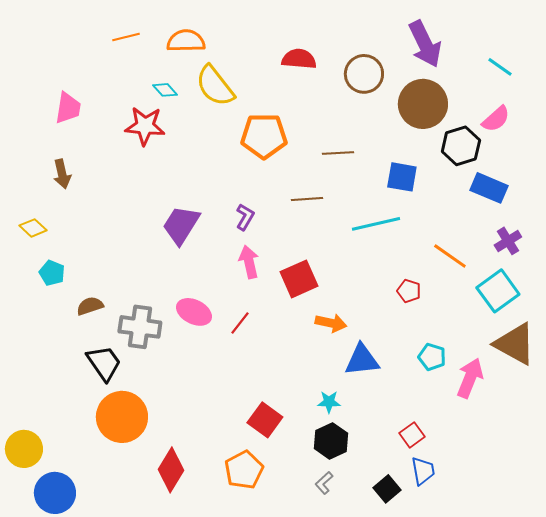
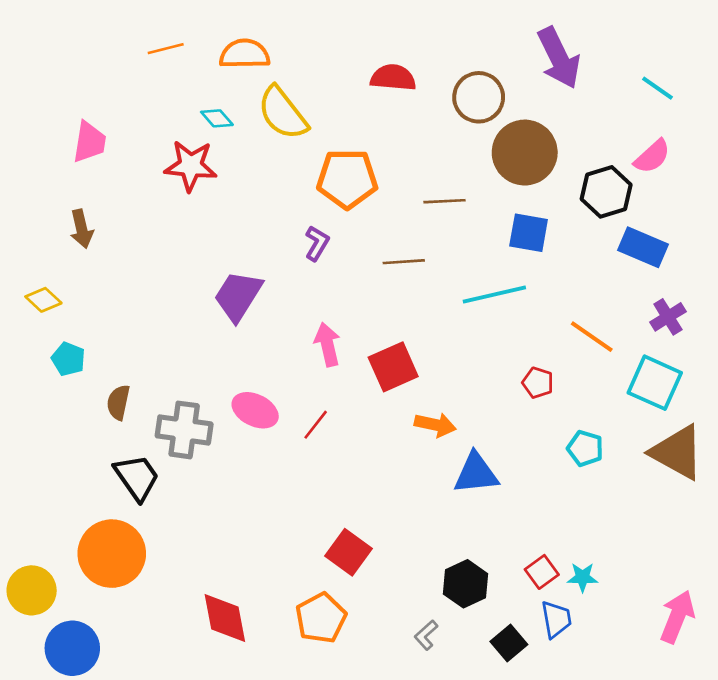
brown circle: (423, 104) -> (525, 153), moved
purple L-shape: (245, 217) -> (317, 243), moved
cyan square: (498, 291) -> (655, 383), turned -30
brown semicircle: (90, 306) -> (118, 402), turned -60
cyan pentagon: (432, 357) -> (585, 448), moved
pink arrow: (470, 378) -> (677, 617), moved
cyan star: (329, 402) -> (583, 577), moved
orange circle: (122, 417) -> (112, 554), moved
black hexagon: (331, 441) -> (465, 584), moved
red diamond: (171, 470) -> (225, 618), turned -42

